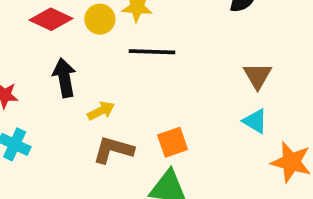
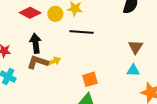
cyan triangle: (255, 121) -> (133, 70), turned -32
brown L-shape: (113, 150) -> (38, 62), moved

